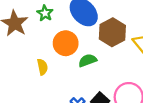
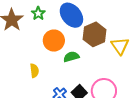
yellow semicircle: (42, 67) -> (34, 71), moved

